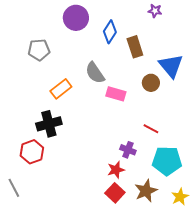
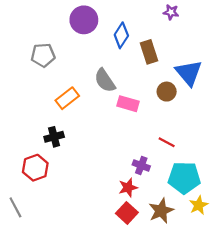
black cross: (49, 124) -> (54, 137), size x0.7
yellow star: (180, 197) -> (199, 205), moved

